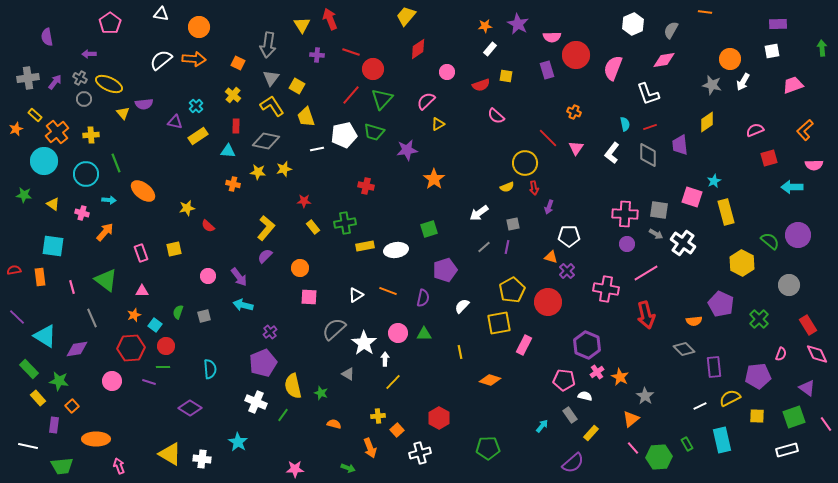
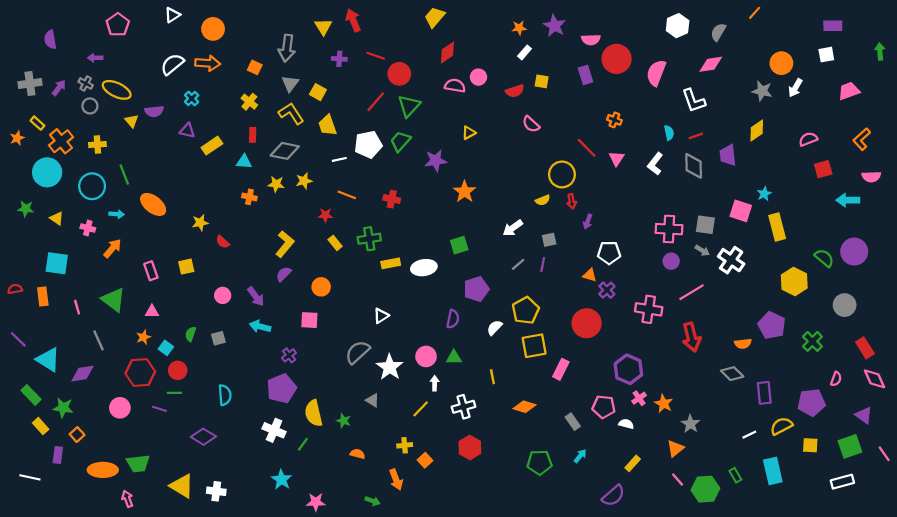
orange line: (705, 12) -> (755, 13), turned -56
white triangle: (161, 14) -> (172, 15), turned -42
pink semicircle: (426, 101) -> (455, 86), moved, turned 54
cyan cross: (196, 106) -> (192, 98), moved
green trapezoid: (374, 132) -> (400, 141), turned 115
yellow pentagon: (512, 290) -> (526, 310), moved
orange line: (388, 291) -> (347, 195), moved
pink square: (309, 297) -> (309, 320), moved
white arrow: (385, 359) -> (435, 383), moved
gray rectangle: (570, 415) -> (573, 422), moved
cyan star: (238, 442) -> (282, 480), moved
green pentagon: (488, 448) -> (539, 462), moved
white cross: (420, 453) -> (463, 407), moved
green trapezoid: (62, 466) -> (138, 463), moved

